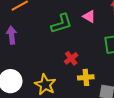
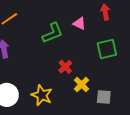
yellow cross: (86, 77) -> (82, 84), turned -35

